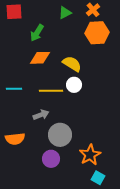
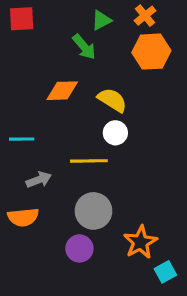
green arrow: (37, 33) -> (84, 47), moved, turned -72
yellow line: (51, 91) -> (89, 161), moved
gray arrow: (41, 115) -> (39, 180), moved
cyan square: (98, 178) -> (165, 272), moved, turned 32

